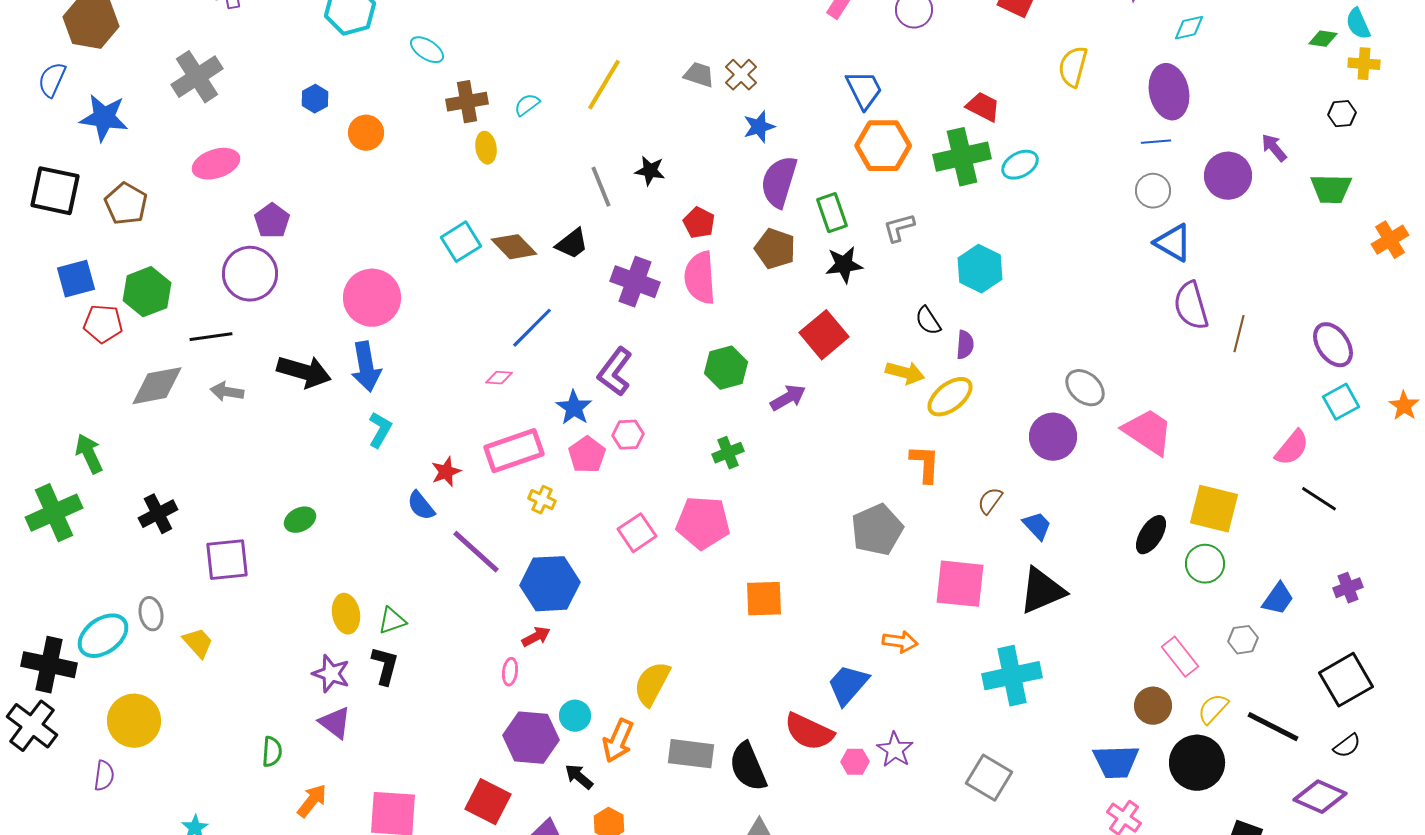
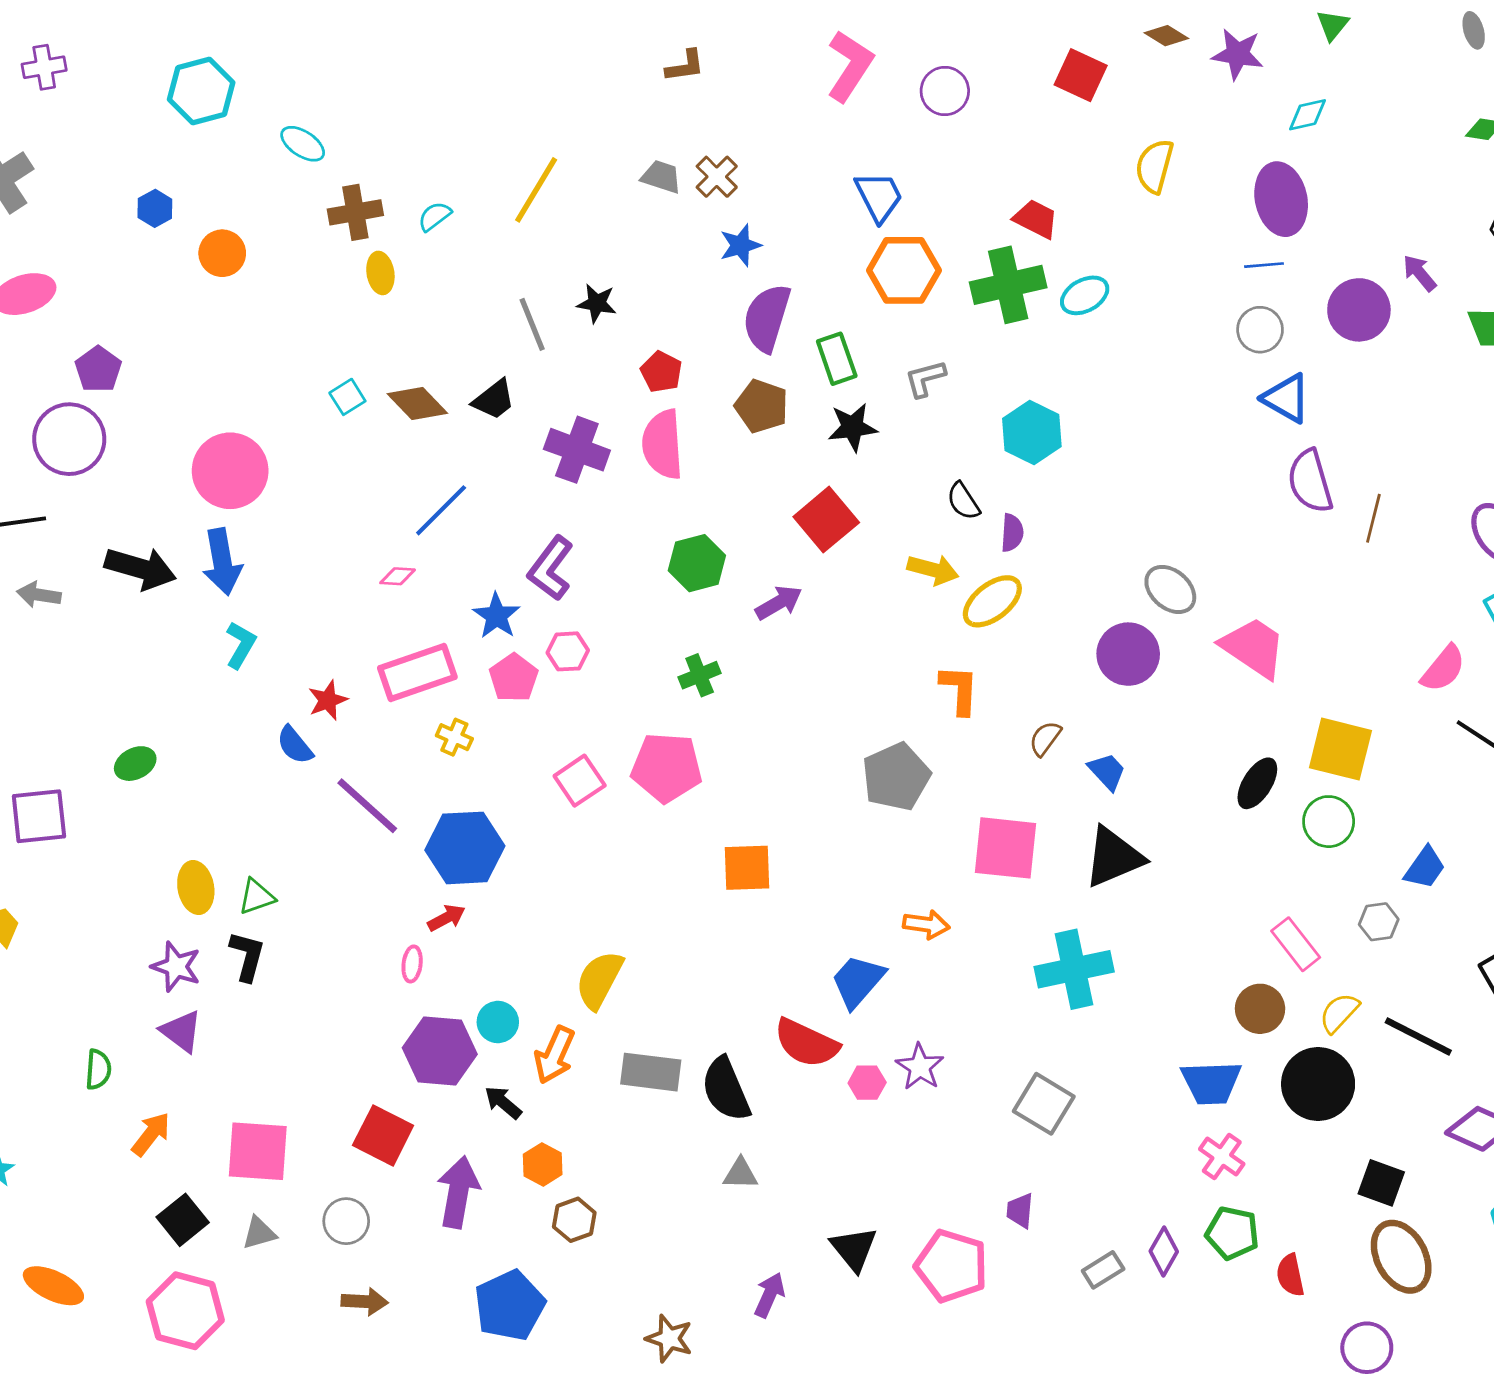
cyan square: (461, 242) -> (347, 397), size x0.7

